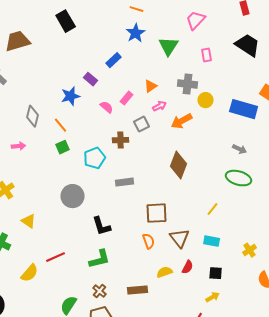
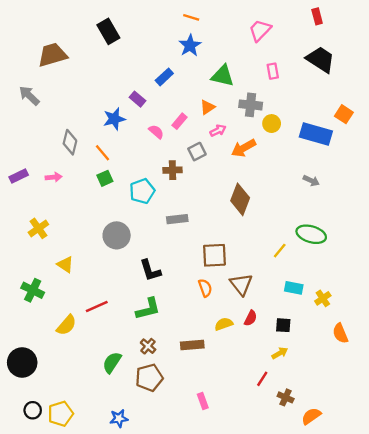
green triangle: (169, 46) -> (223, 76), moved, turned -50
green ellipse: (239, 178) -> (311, 234), moved
cyan rectangle: (212, 241) -> (294, 288), moved

